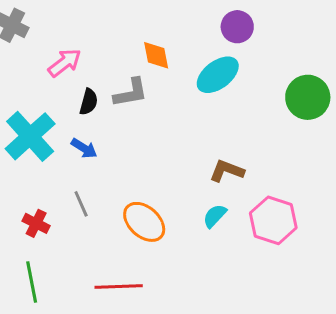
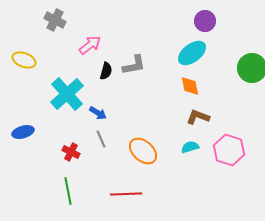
orange diamond: (156, 55) -> (190, 86), moved
blue arrow: (84, 148) -> (98, 113), moved
cyan semicircle: (215, 216) -> (190, 147), turned 30

